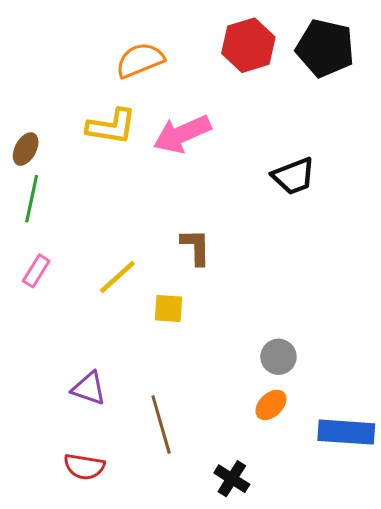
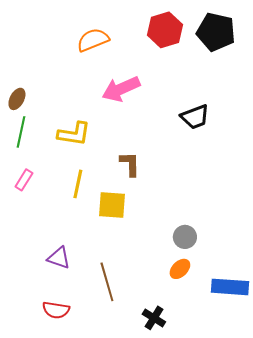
yellow L-shape: (111, 126) -> (74, 134), moved
yellow line: (117, 277) -> (78, 184), turned -36
yellow square: (169, 309) -> (112, 205), size x1.4

